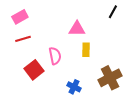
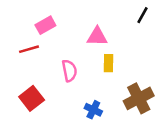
pink rectangle: (20, 17) -> (45, 25), moved
red square: (34, 70) -> (32, 98), moved

